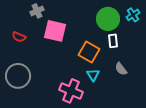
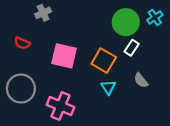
pink square: (55, 31) -> (64, 56), moved
white rectangle: (113, 41) -> (132, 48), turned 40
pink cross: (71, 91) -> (61, 106), moved

